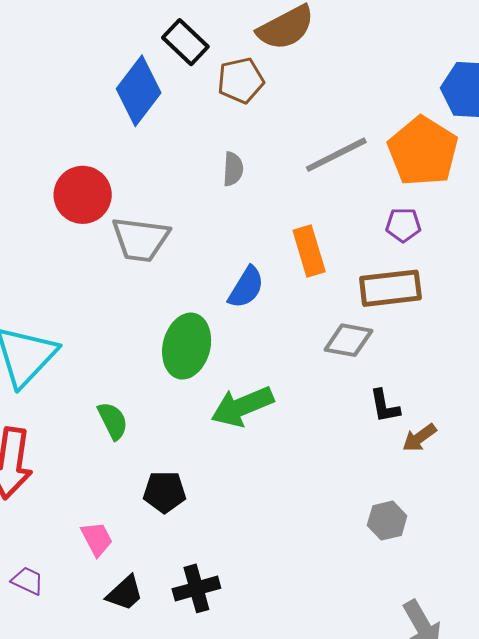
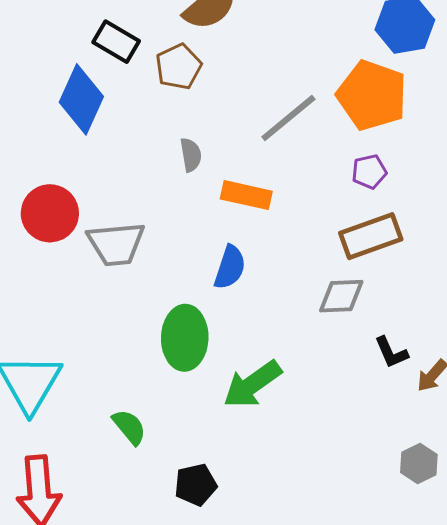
orange rectangle: (309, 251) -> (246, 195), moved, turned -48

